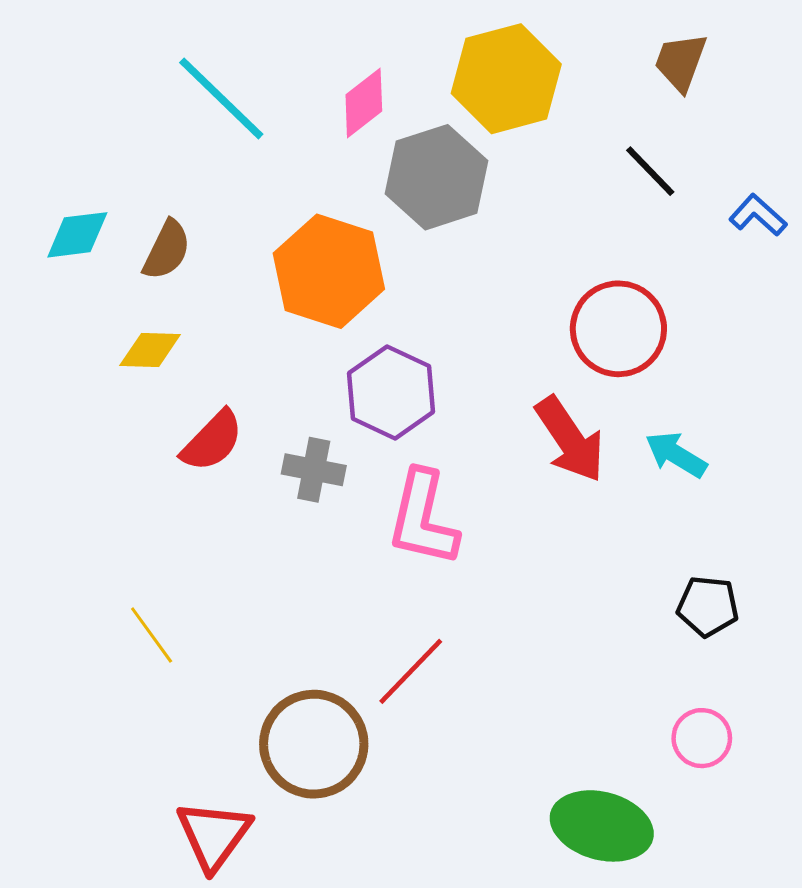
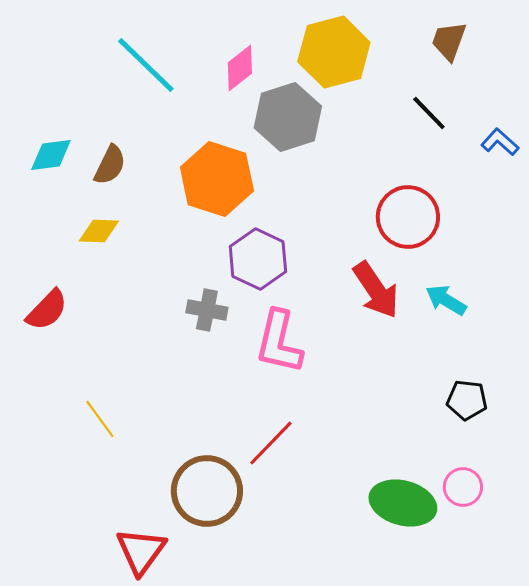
red semicircle: (212, 441) -> (47, 310), moved
green ellipse: (602, 826) -> (403, 503), moved

